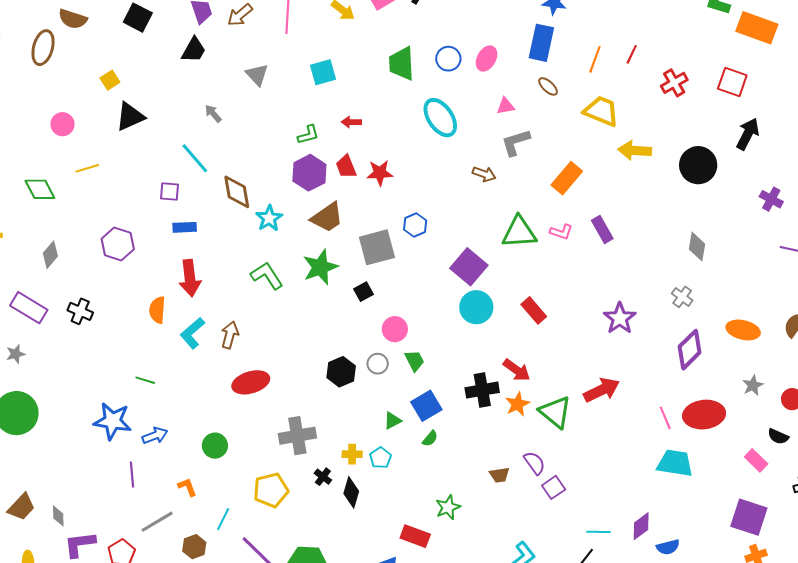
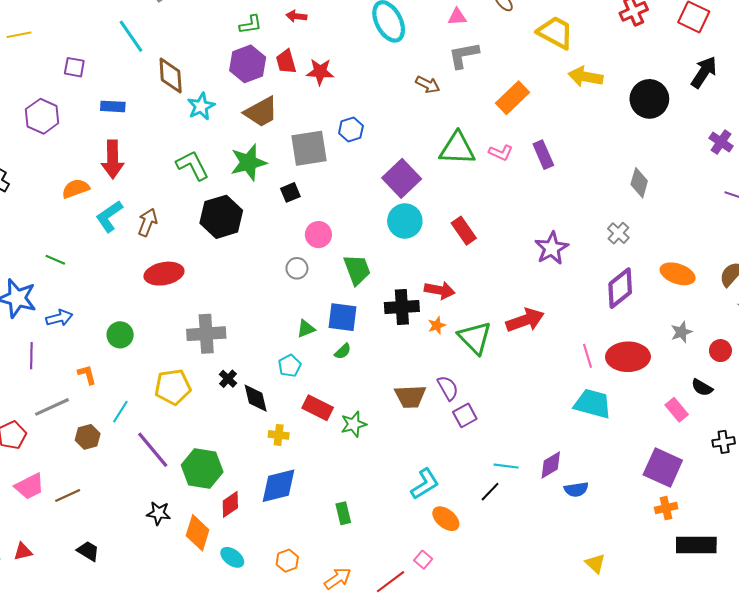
purple square: (170, 191) -> (74, 67), moved
orange semicircle: (157, 310) -> (76, 189), turned 60
green trapezoid: (415, 361) -> (357, 270), moved, size x1.4
red arrow: (517, 370) -> (440, 290), turned -32
black hexagon: (341, 372) -> (221, 217), moved, size x1.4
orange star: (518, 404) -> (437, 325), size x0.7
blue square: (426, 406) -> (343, 317), turned 32
yellow cross: (352, 454) -> (279, 435), moved
brown trapezoid: (499, 475) -> (410, 396), size x1.5
black diamond: (351, 492) -> (256, 398), turned -36
red rectangle: (415, 536) -> (318, 408), moved

